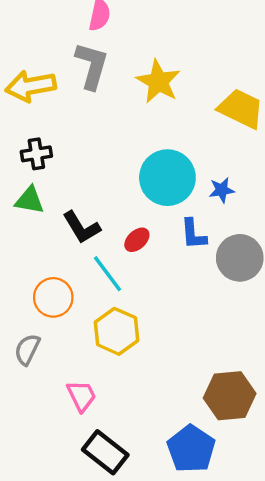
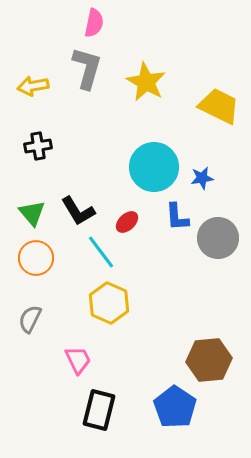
yellow arrow: (31, 86) -> (33, 86), size x0.7
green triangle: (30, 200) -> (32, 213), moved, turned 40
orange circle: (53, 297) -> (36, 258), moved
black rectangle: (105, 452) -> (99, 410), turned 66

